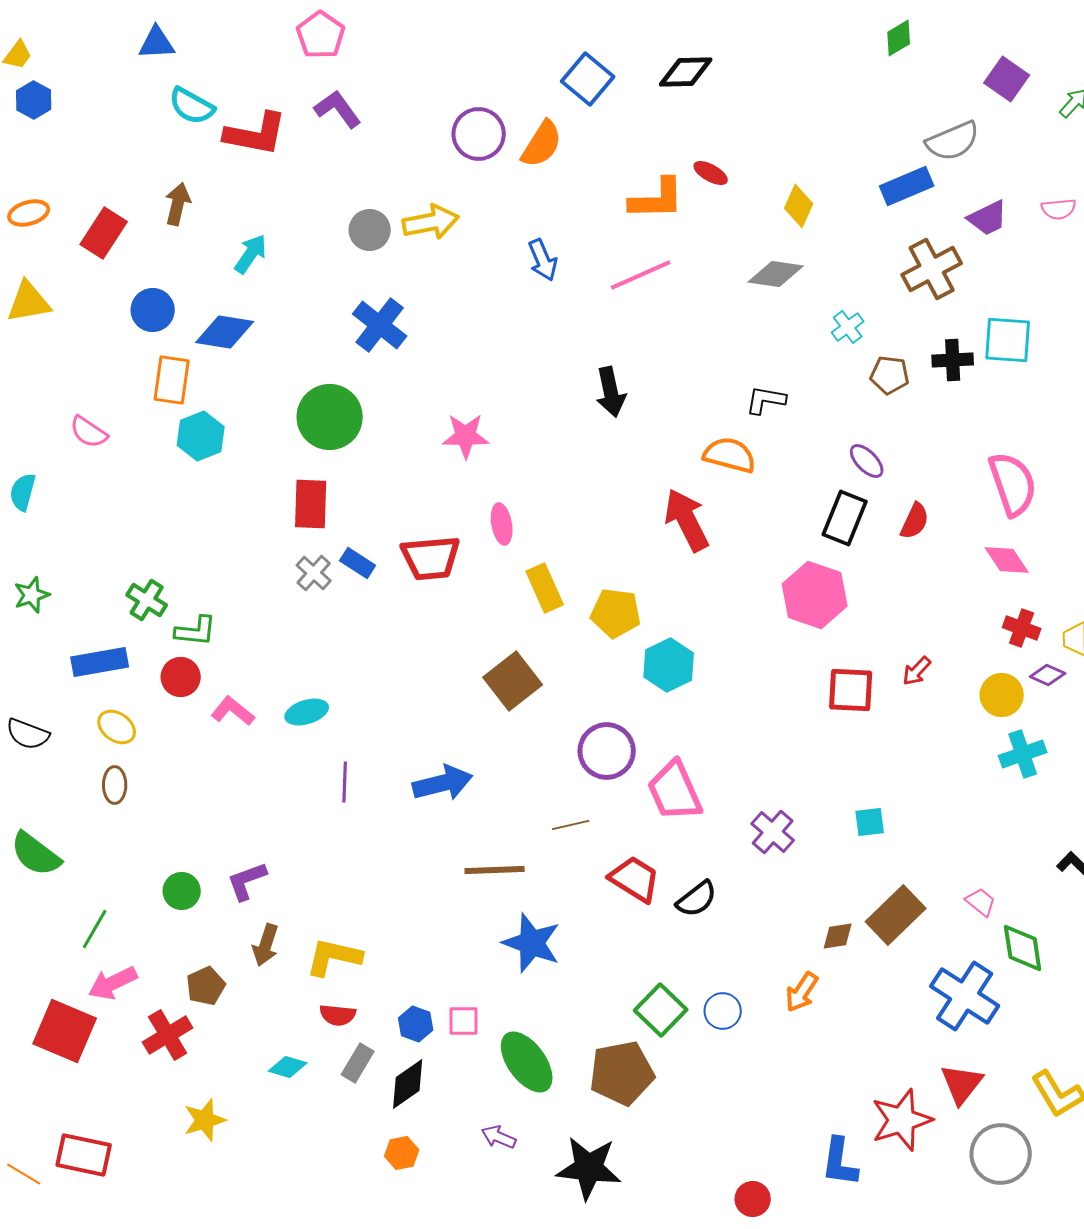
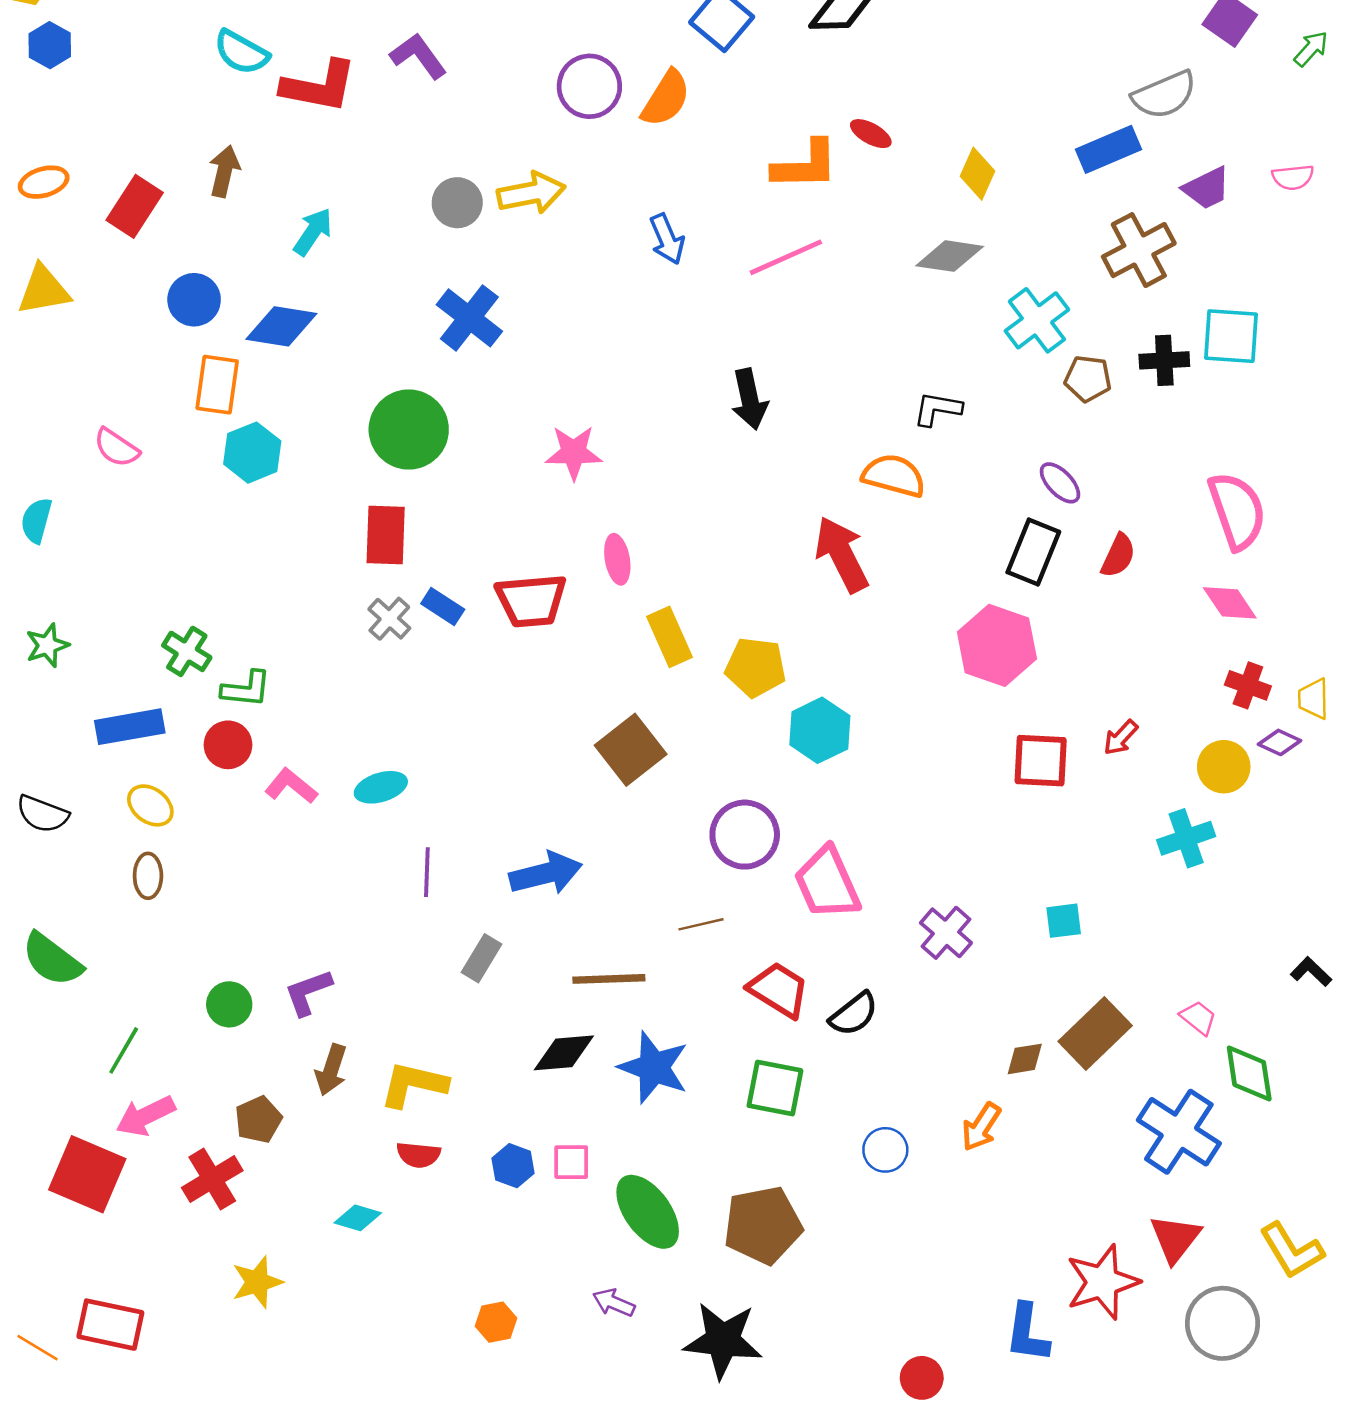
cyan cross: (848, 327) -> (1037, 320), size x1.6
cyan cross: (1023, 754) -> (1186, 838), moved
green square: (661, 1010) -> (775, 1088), moved, turned -33
gray rectangle: (358, 1063) -> (481, 958), moved
black diamond: (408, 1084) -> (564, 1053), moved, turned 30

